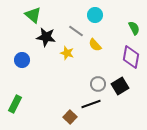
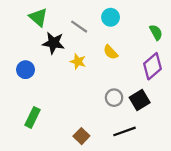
gray line: (76, 31) -> (79, 27), moved
purple diamond: (131, 57) -> (152, 66), turned 40
green rectangle: (15, 104) -> (32, 117), moved
black line: (91, 104) -> (125, 131), moved

